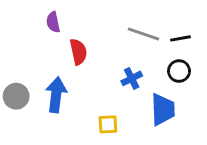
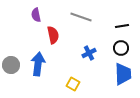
gray line: (143, 34) -> (81, 17), moved
blue trapezoid: (163, 110) -> (123, 74), moved
yellow square: (108, 124) -> (73, 84), turned 32

